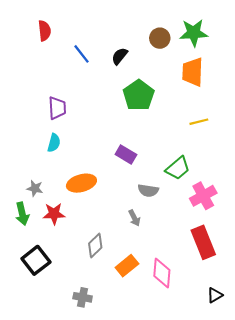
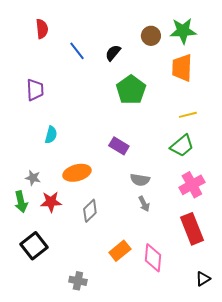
purple trapezoid: (57, 108) -> (35, 90), moved
green trapezoid: (178, 168) -> (182, 146), moved
gray arrow: (134, 218) -> (144, 204), moved
gray diamond: (95, 246) -> (90, 211), moved

